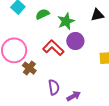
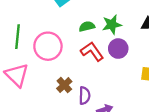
green semicircle: (42, 14) -> (87, 26), moved
brown cross: (29, 68) -> (64, 85), moved

